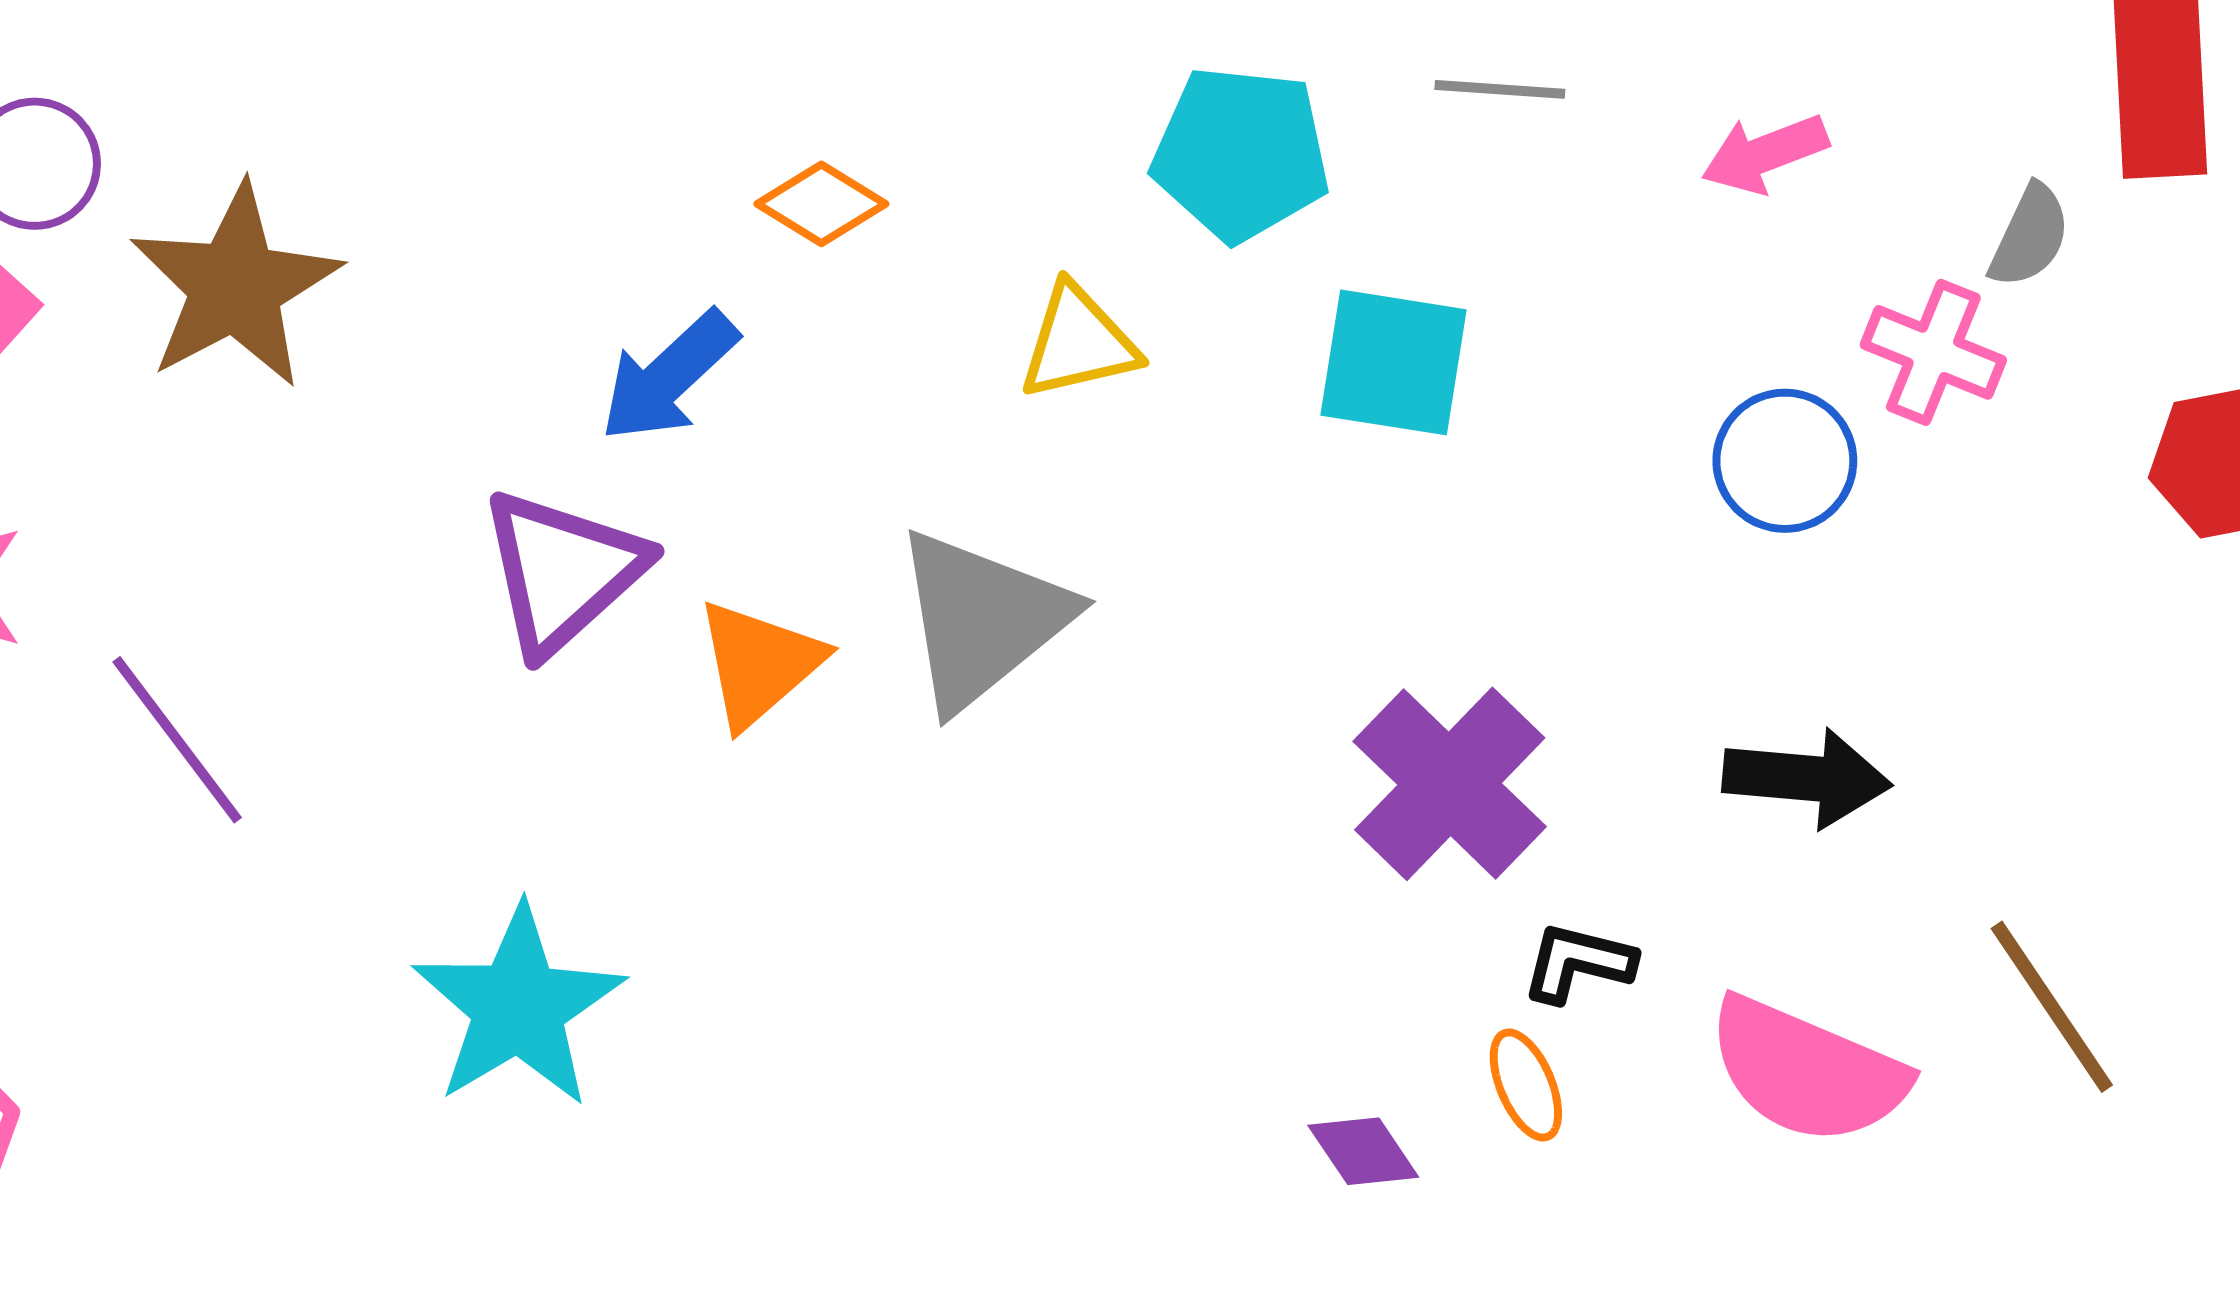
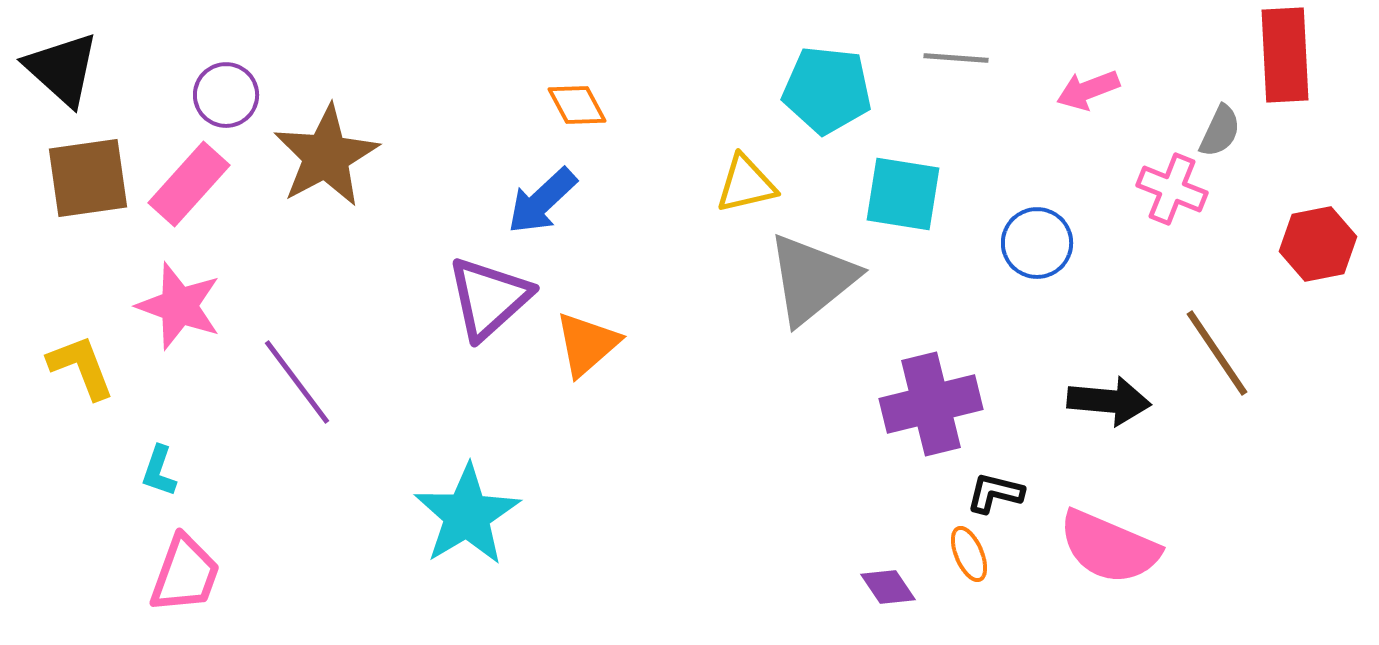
orange diamond: (821, 204) -> (577, 105), moved, turned 30
blue circle: (1785, 461) -> (1037, 243), moved
gray triangle: (982, 619) -> (812, 279), moved
purple cross: (1450, 784) -> (931, 404), turned 32
brown line: (2052, 1007) -> (1217, 353), moved

